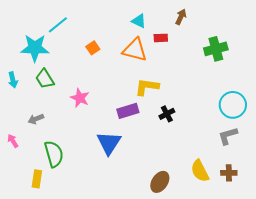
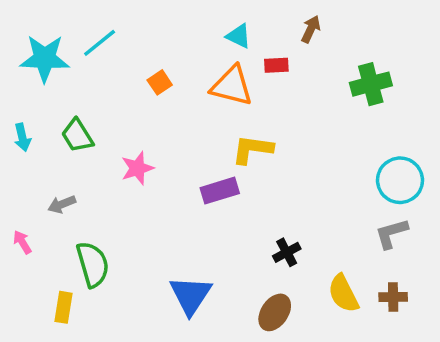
cyan star: (35, 48) -> (45, 58), moved
pink star: (80, 98) -> (137, 168), turned 30
black cross: (167, 114) -> (287, 252), moved
blue triangle: (109, 143) -> (191, 295), moved

